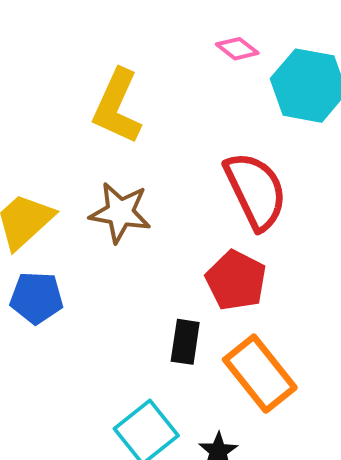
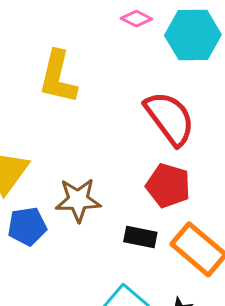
brown star: (120, 213) -> (78, 200), moved
black rectangle: (185, 342) -> (140, 237), turned -76

